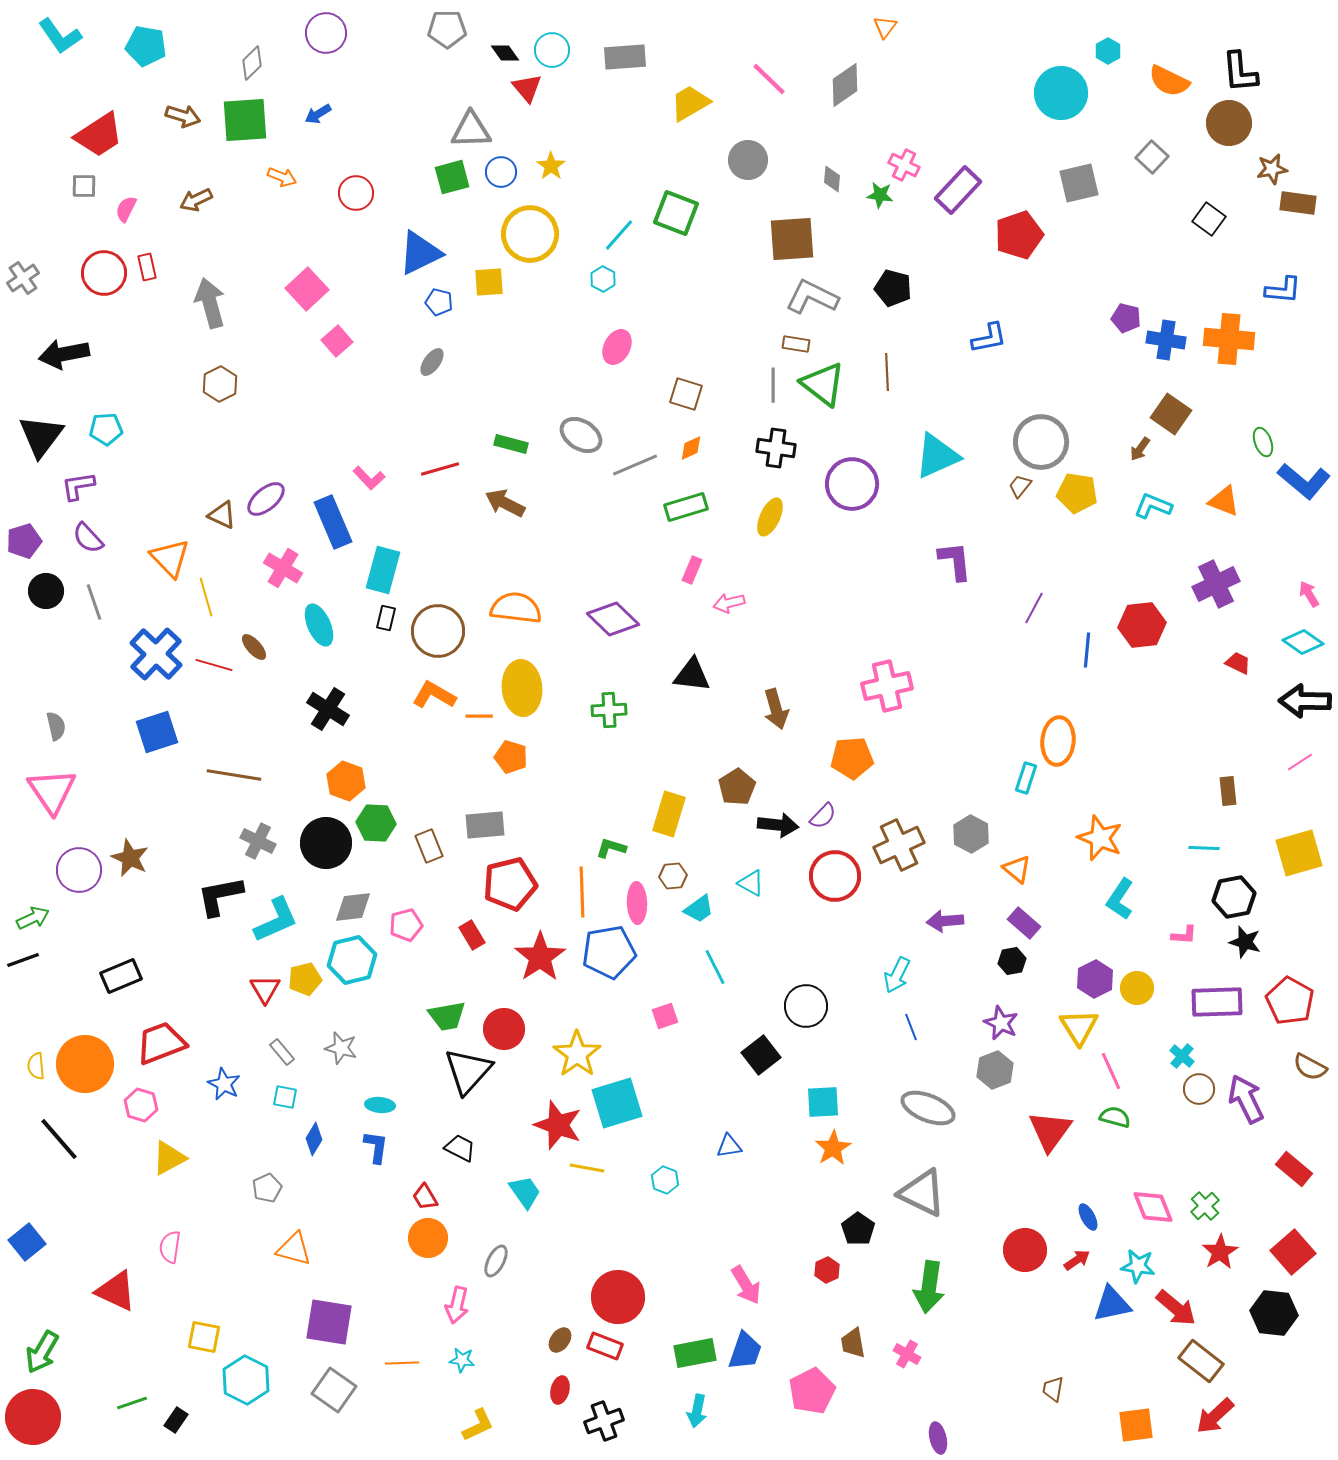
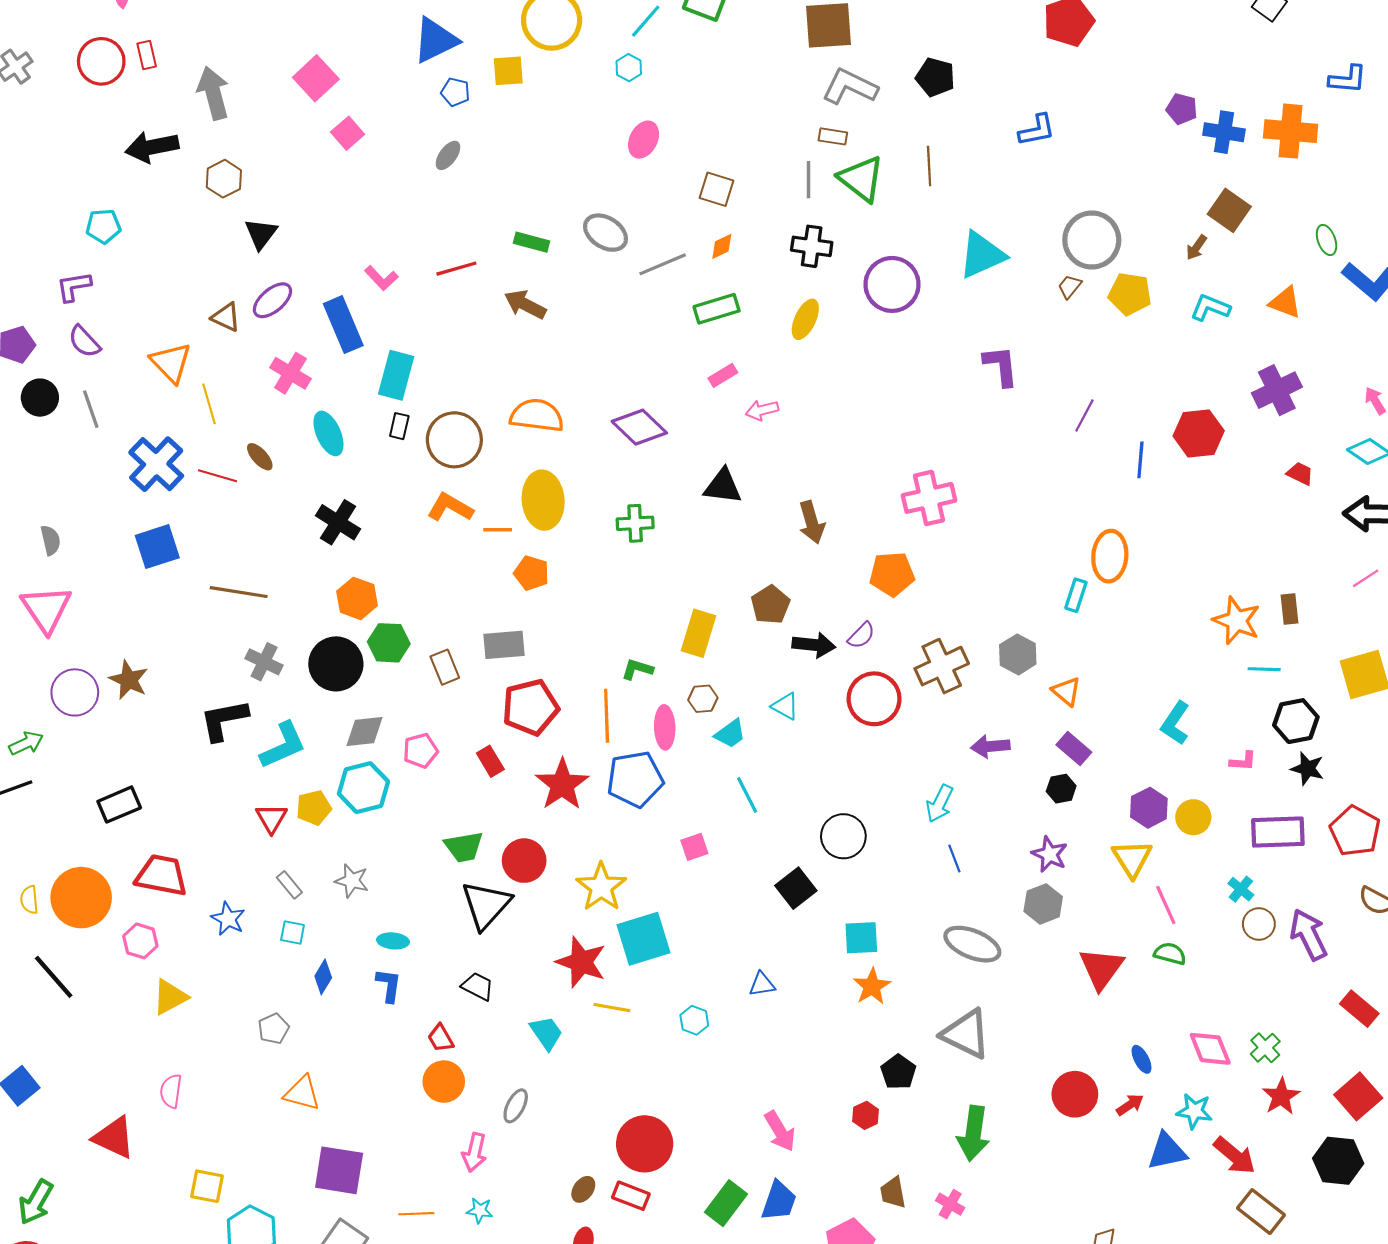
black arrow: (64, 354) -> (152, 147), moved
black triangle: (41, 436) -> (261, 234), moved, size x0.7
pink rectangle: (692, 570) -> (723, 375), turned 36
orange star: (1100, 838) -> (1237, 621), moved
red trapezoid: (161, 1043) -> (161, 875), turned 32
green rectangle: (695, 1353) -> (726, 1203), turned -42

